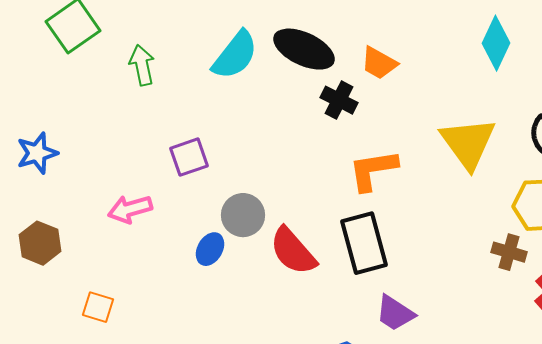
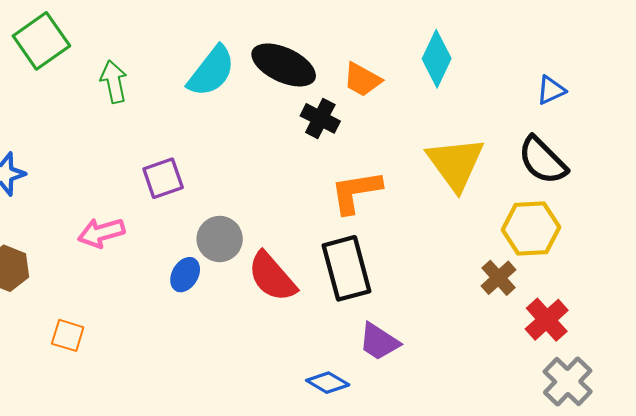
cyan diamond: (496, 43) -> (437, 59), moved
brown cross: (509, 252) -> (499, 278), turned 32

